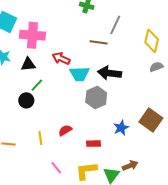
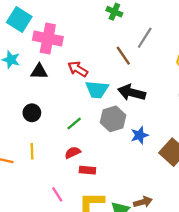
brown line: (99, 42) -> (123, 56), turned 42
green line: (37, 85) -> (74, 124), moved
blue star: (121, 128) -> (139, 135), moved
yellow line: (40, 138) -> (32, 151), moved
red rectangle: (94, 144) -> (87, 170), moved

